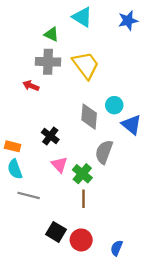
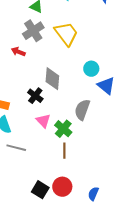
gray cross: (48, 62) -> (33, 31), turned -35
gray diamond: (89, 117) -> (52, 79), moved
black square: (56, 232) -> (40, 190), moved

